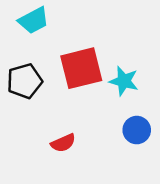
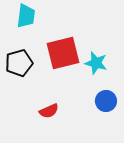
cyan trapezoid: (34, 20) -> (26, 16), turned -55

